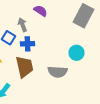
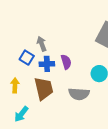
purple semicircle: (40, 11) -> (66, 62), moved, turned 40

